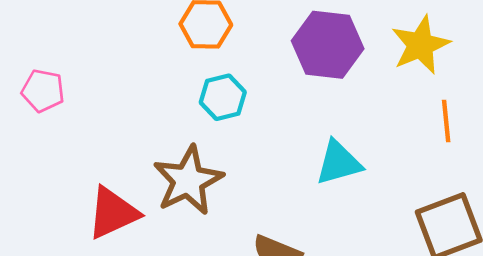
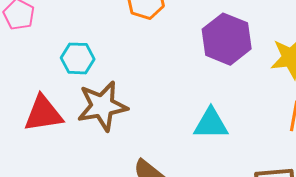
cyan hexagon: (223, 97) -> (78, 58), moved

